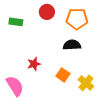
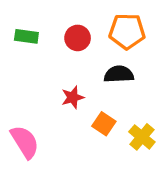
red circle: (47, 12) -> (78, 38), moved
red star: (34, 64) -> (73, 97), moved

